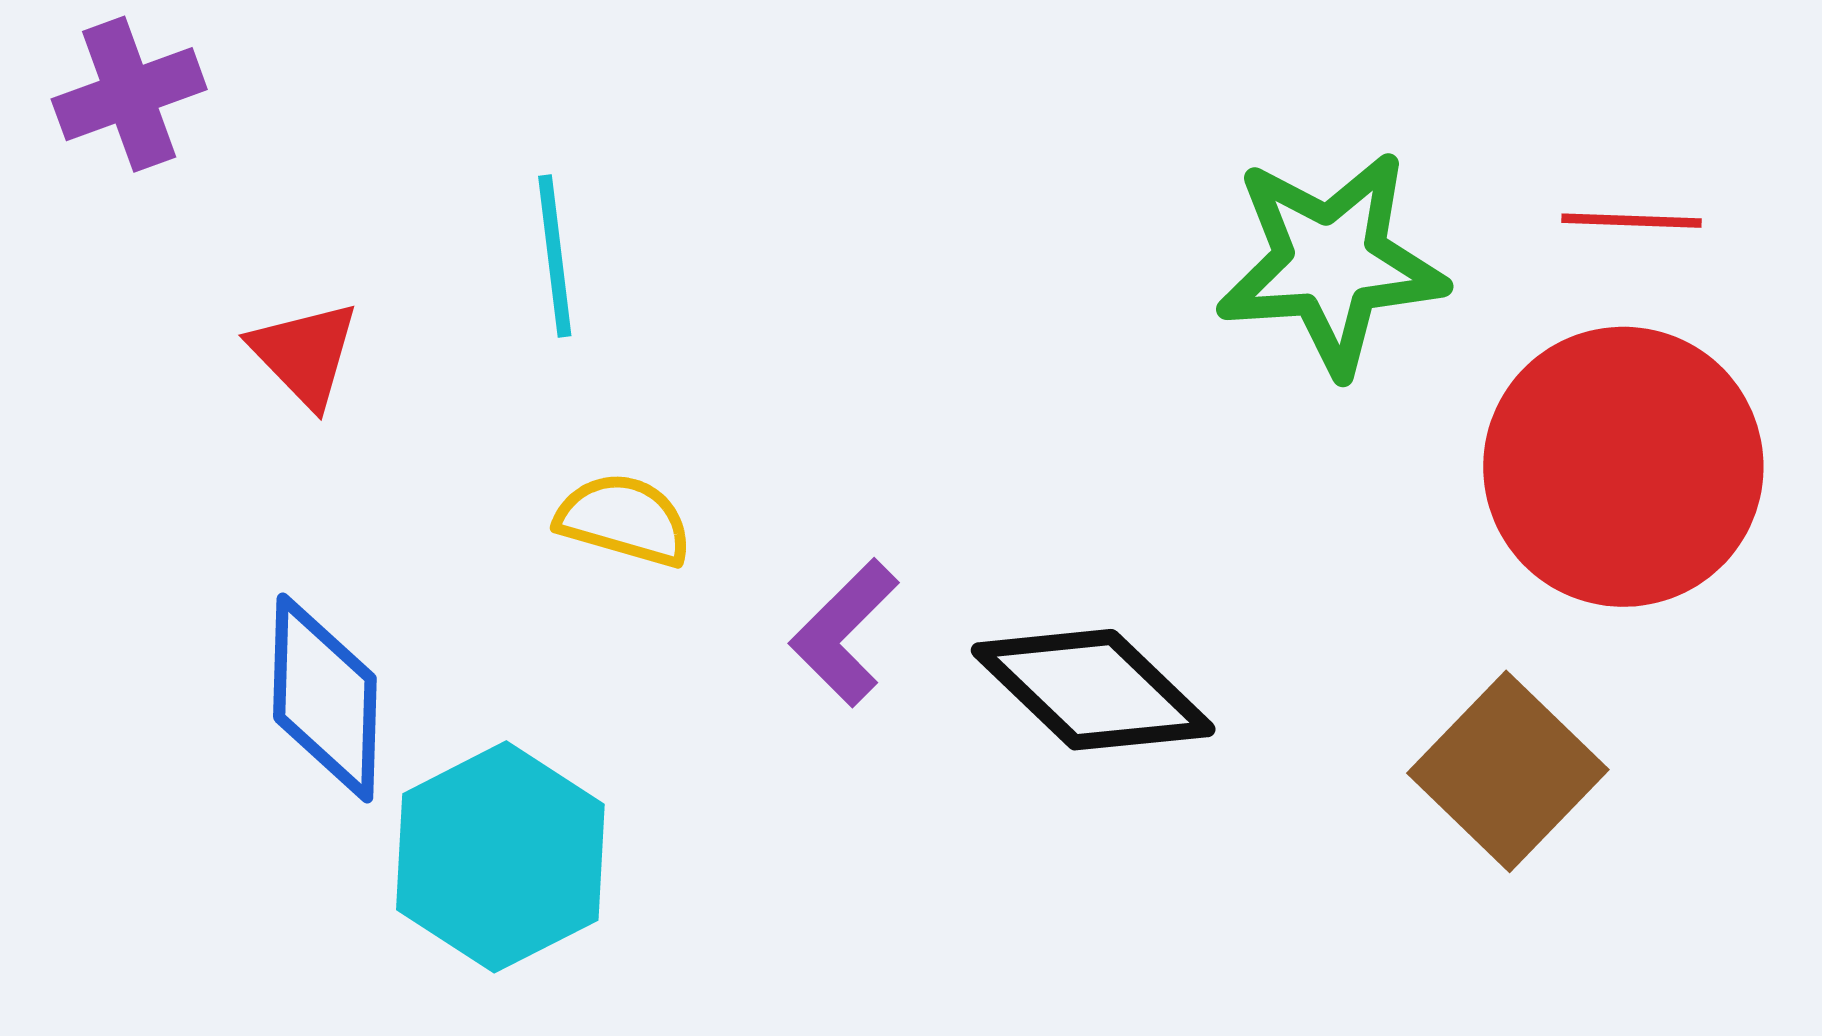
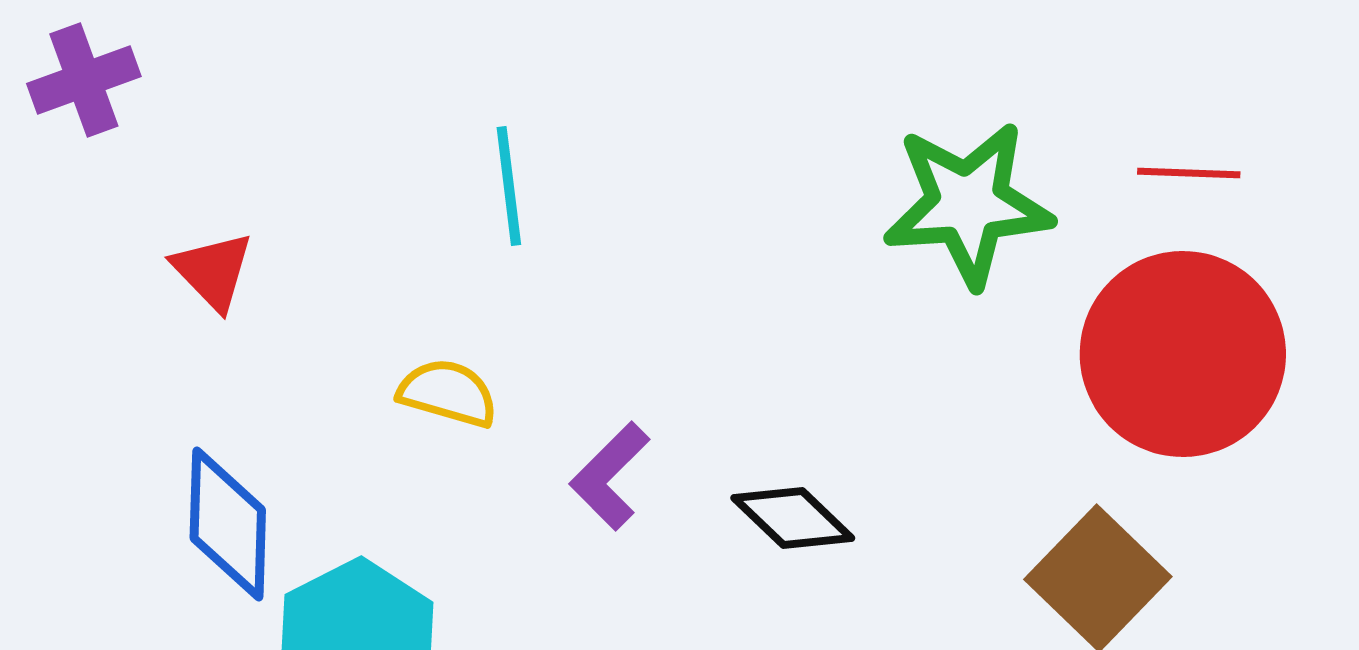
cyan line: (555, 256) -> (509, 186), moved
black diamond: (1093, 690) -> (793, 518), size x0.7

